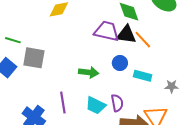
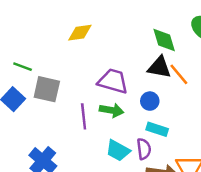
purple trapezoid: (107, 31) -> (113, 81), moved
cyan rectangle: (143, 76) -> (157, 129), moved
purple line: (63, 103) -> (84, 116), moved

